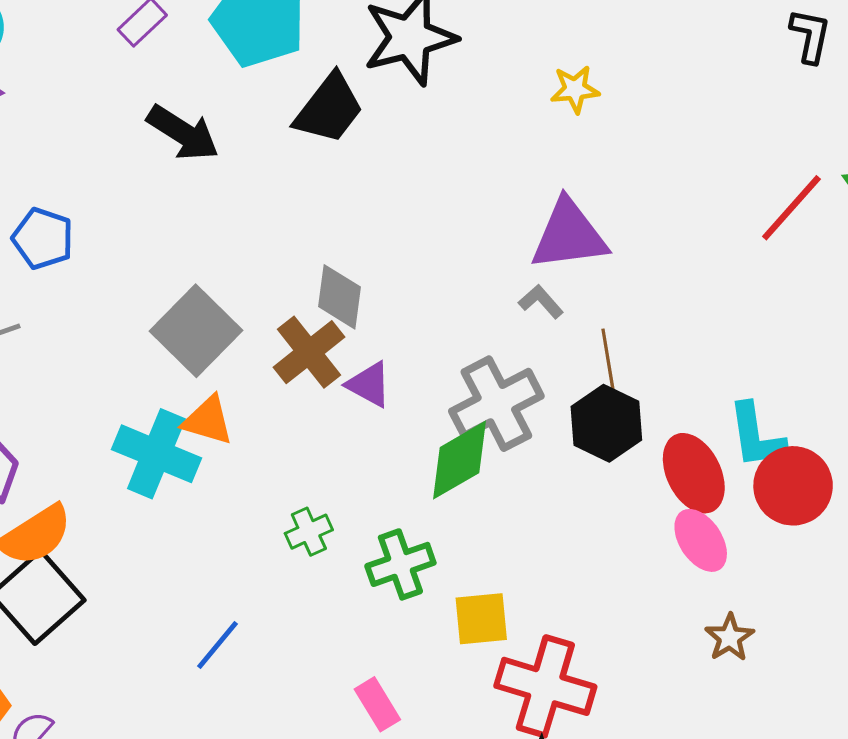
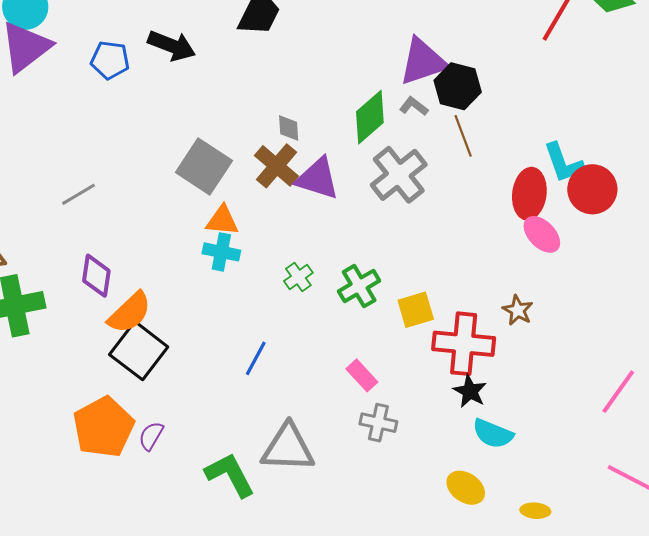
blue pentagon: (43, 238) -> (110, 60), moved
gray diamond: (339, 297) -> (289, 128), size x0.7
purple triangle: (369, 384) -> (318, 179), size x1.5
black hexagon: (606, 423) -> (458, 86), moved
cyan cross: (156, 454) -> (221, 252), moved, size x0.7
green diamond: (459, 460) -> (370, 117), moved
red ellipse: (694, 473) -> (529, 194), turned 45
brown star: (730, 638) -> (518, 310), moved

